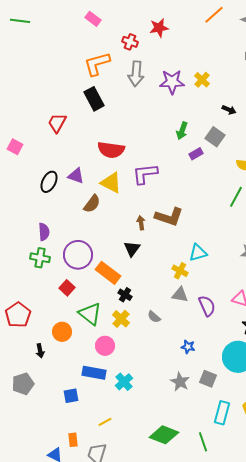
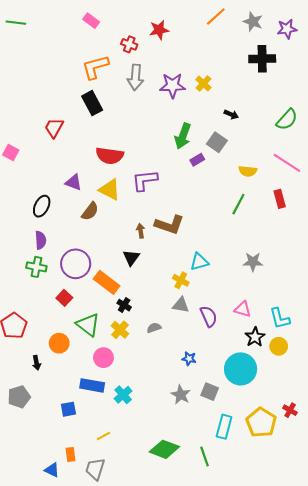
green arrow: (182, 131) -> (183, 136), size x1.4
black ellipse: (49, 182) -> (42, 206), moved
gray semicircle: (154, 317) -> (154, 328), turned 120

